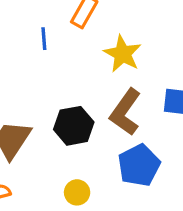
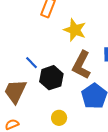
blue line: (44, 39) -> (32, 63), moved, turned -32

